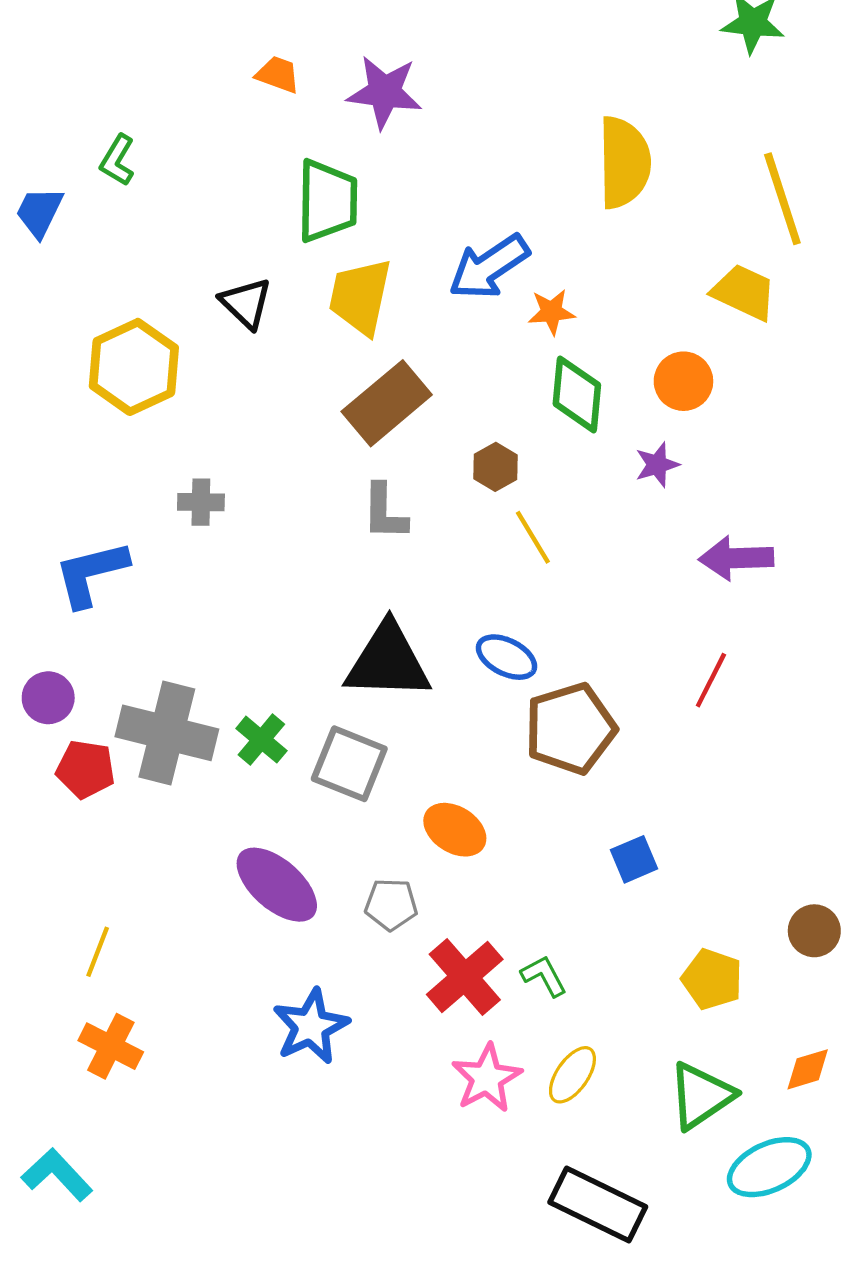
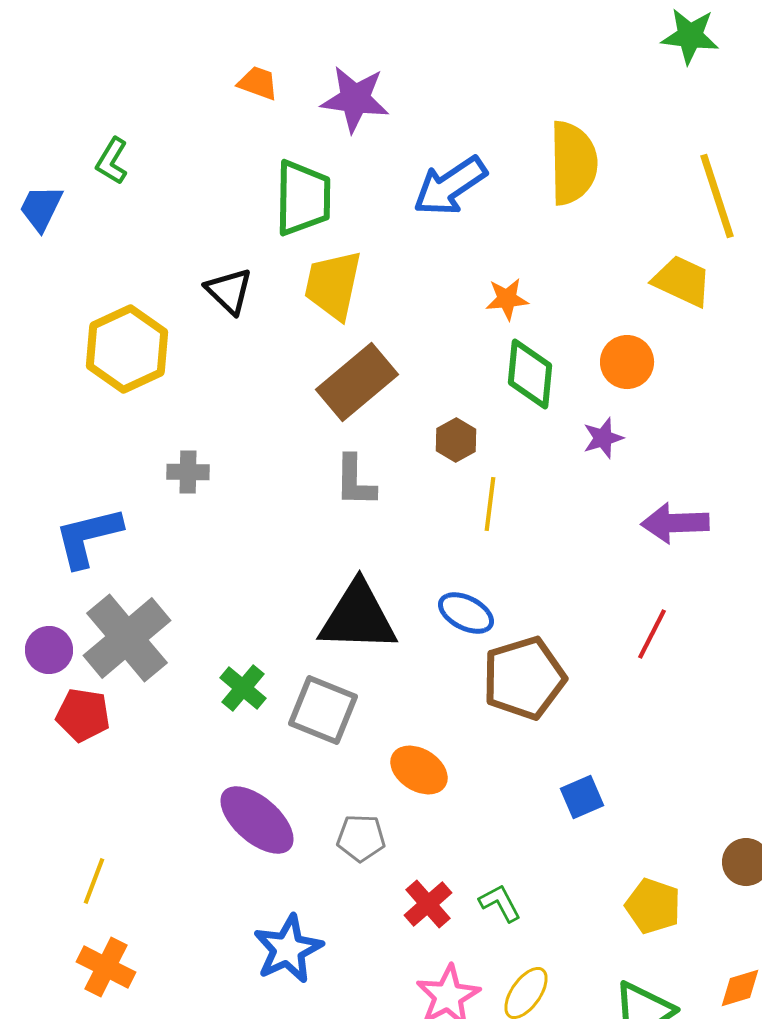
blue arrow: (489, 267) -> (450, 186), moved
yellow line: (533, 537) -> (490, 504), turned 38
gray cross: (167, 733) -> (127, 638), moved, turned 36
red cross: (465, 977) -> (428, 904), size x0.7

